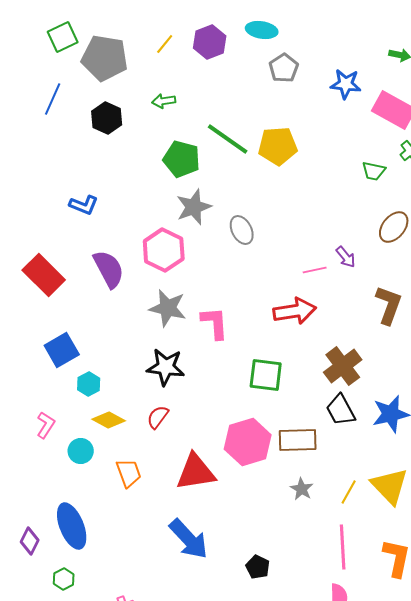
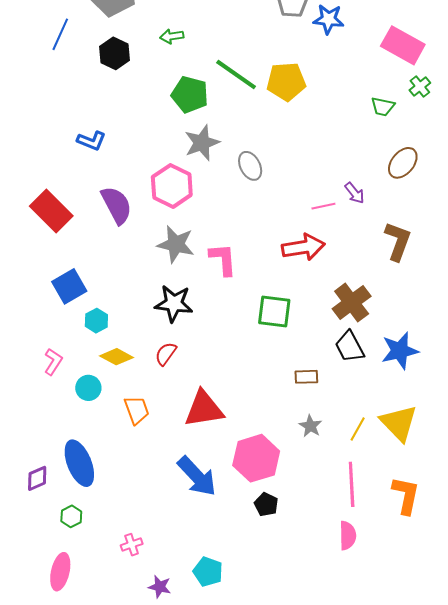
blue star: (346, 84) -> (328, 19), moved
brown rectangle: (298, 440) -> (306, 377), size x0.6
pink hexagon: (248, 442) -> (256, 458), moved
purple diamond: (30, 541) -> (37, 478), turned 40

